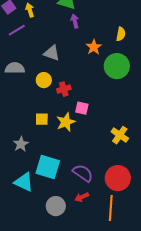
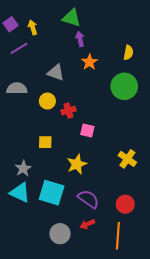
orange star: (94, 47) -> (89, 62), moved
yellow star: (66, 122) -> (77, 164), moved
red circle: (118, 178) -> (125, 204), size x0.7
cyan triangle: (24, 182) -> (20, 193), moved

